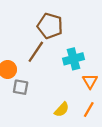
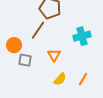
cyan cross: (74, 59) -> (82, 36), moved
orange triangle: (90, 81) -> (54, 55), moved

